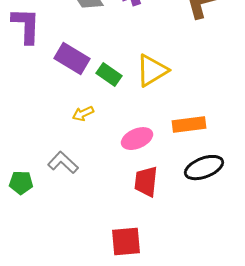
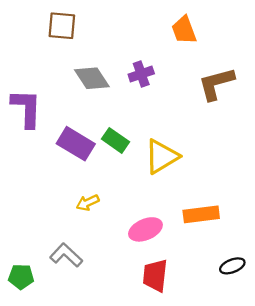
green rectangle: (109, 75) -> (115, 140), moved
black ellipse: (204, 168) -> (232, 266), moved, size x0.6

